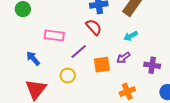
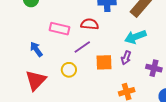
red semicircle: (94, 27) -> (90, 24), moved, turned -48
cyan arrow: (131, 36) -> (135, 37), size x1.5
purple arrow: (123, 58) -> (126, 58), turned -40

